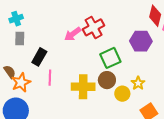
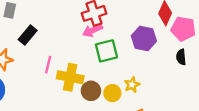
pink arrow: (73, 34) -> (92, 30), moved
pink line: (50, 78) -> (48, 65), moved
brown circle: (107, 80) -> (91, 91), moved

